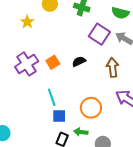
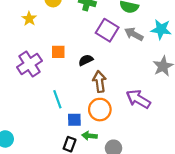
orange square: (53, 62) -> (58, 52), moved, turned 32
brown arrow: (113, 67) -> (99, 81), moved
blue square: (59, 116) -> (74, 120), moved

